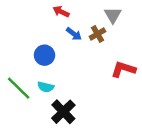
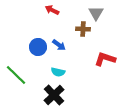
blue arrow: (74, 34) -> (59, 45), moved
brown cross: (97, 34) -> (83, 29), turned 32
cyan semicircle: (46, 87) -> (58, 72), moved

